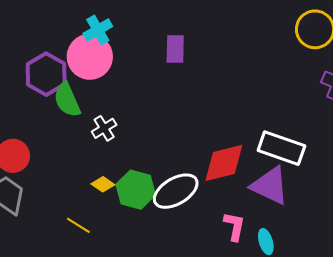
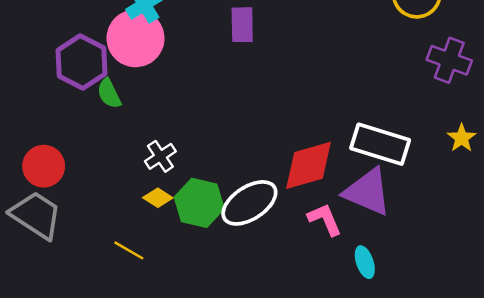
green semicircle: (67, 100) -> (109, 93), size x0.7
white cross: (104, 128) -> (160, 156), moved
pink L-shape: (234, 226) -> (325, 219), moved, turned -32

